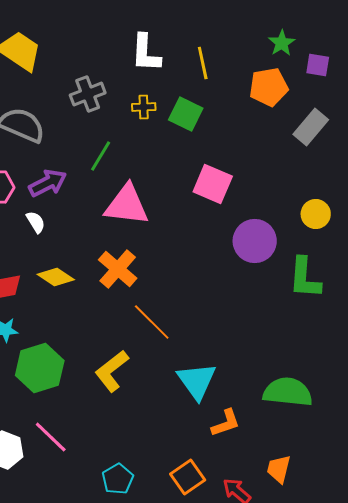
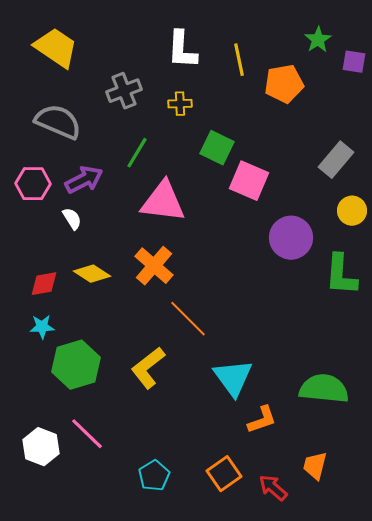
orange pentagon: (269, 87) -> (284, 84), moved
green square: (186, 114) -> (217, 148), moved
gray rectangle: (311, 127) -> (336, 160), moved

